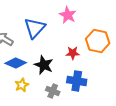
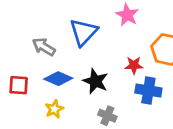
blue cross: (77, 81) -> (148, 91), moved
yellow star: (22, 85) -> (54, 109), moved

